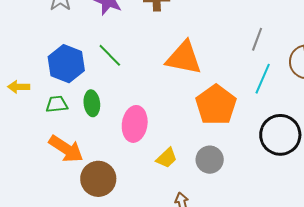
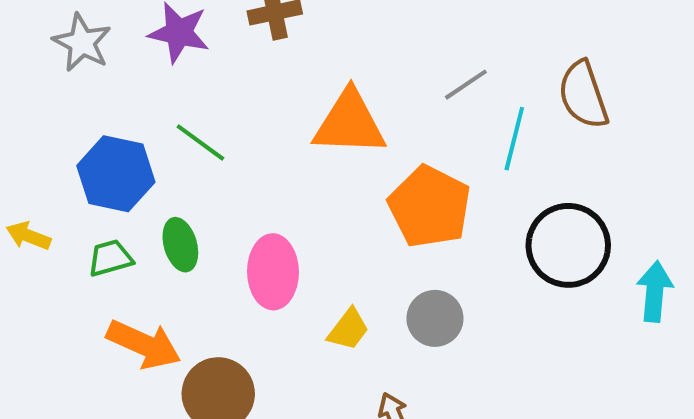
gray line: (257, 39) -> (466, 85), moved, turned 45
yellow arrow: (19, 87) -> (28, 236), turned 30

